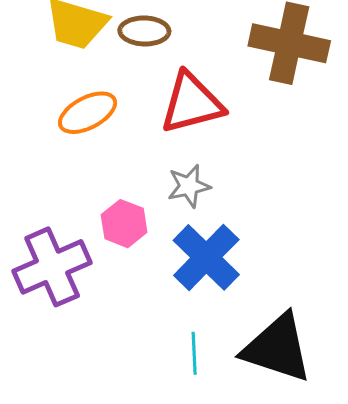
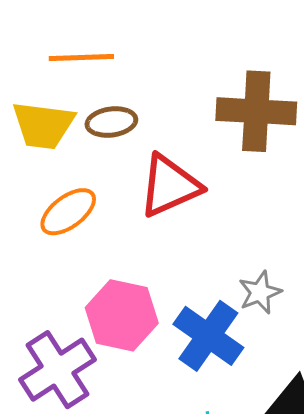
gray star: (189, 186) -> (260, 292), moved
pink hexagon: (124, 224) -> (122, 315), size x1.5

